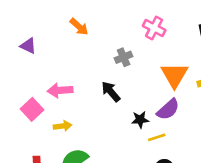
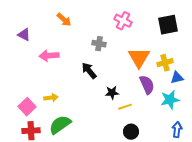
gray cross: (124, 57) -> (99, 44), turned 32
pink arrow: (60, 90) -> (49, 56), moved
pink square: (32, 109) -> (27, 107), moved
purple semicircle: (168, 109) -> (147, 85), moved, turned -72

